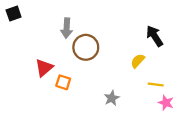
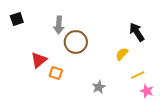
black square: (14, 13) -> (17, 19), moved
yellow line: (156, 85) -> (138, 75), turned -32

